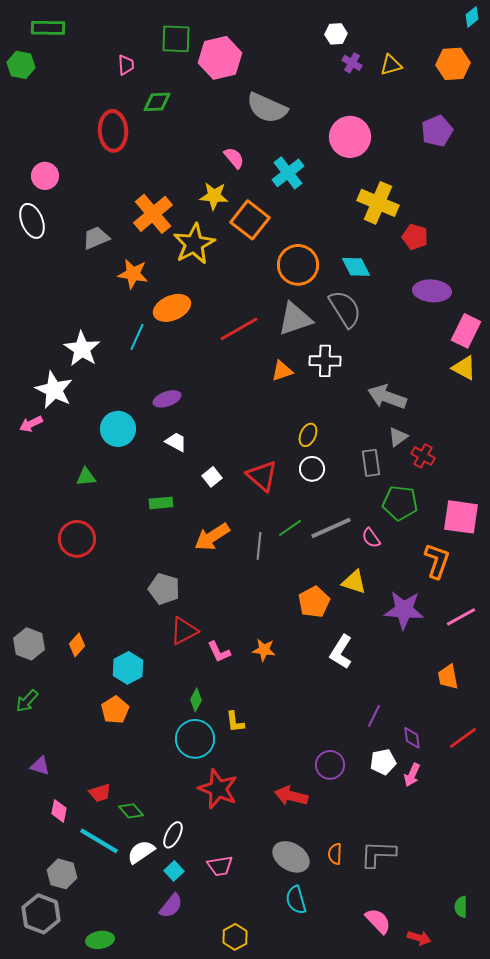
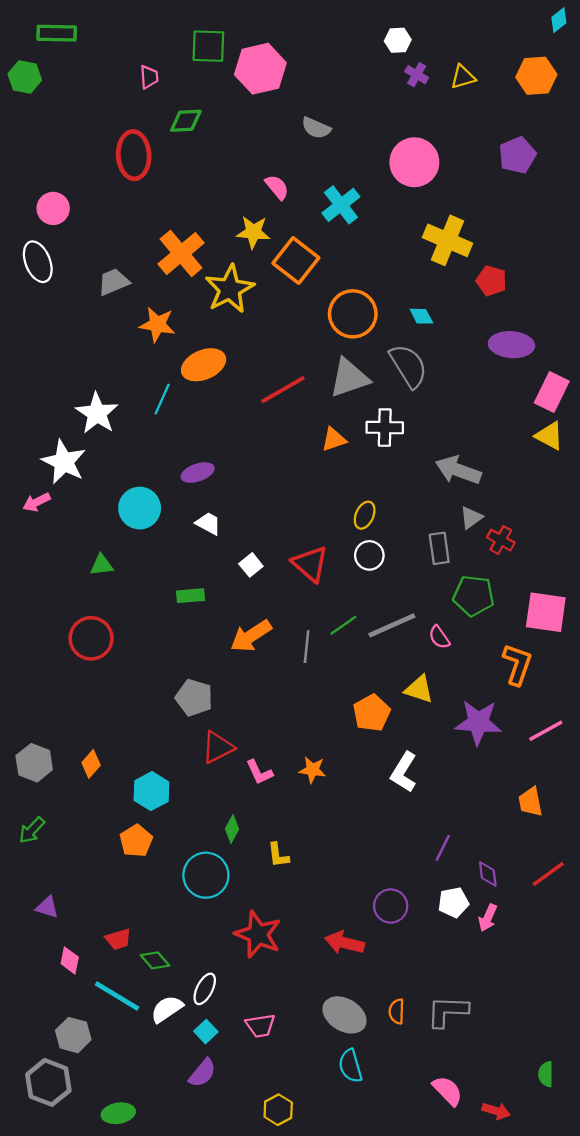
gray semicircle: (267, 108) -> (316, 128), size x0.6
cyan diamond: (356, 267) -> (421, 316), size x0.7
cyan circle: (195, 739) -> (206, 875), moved

